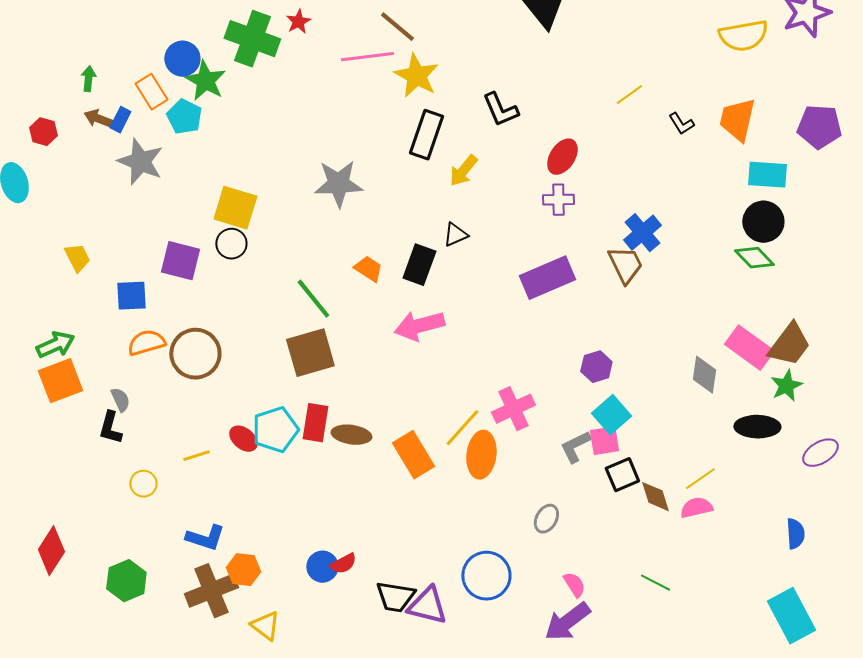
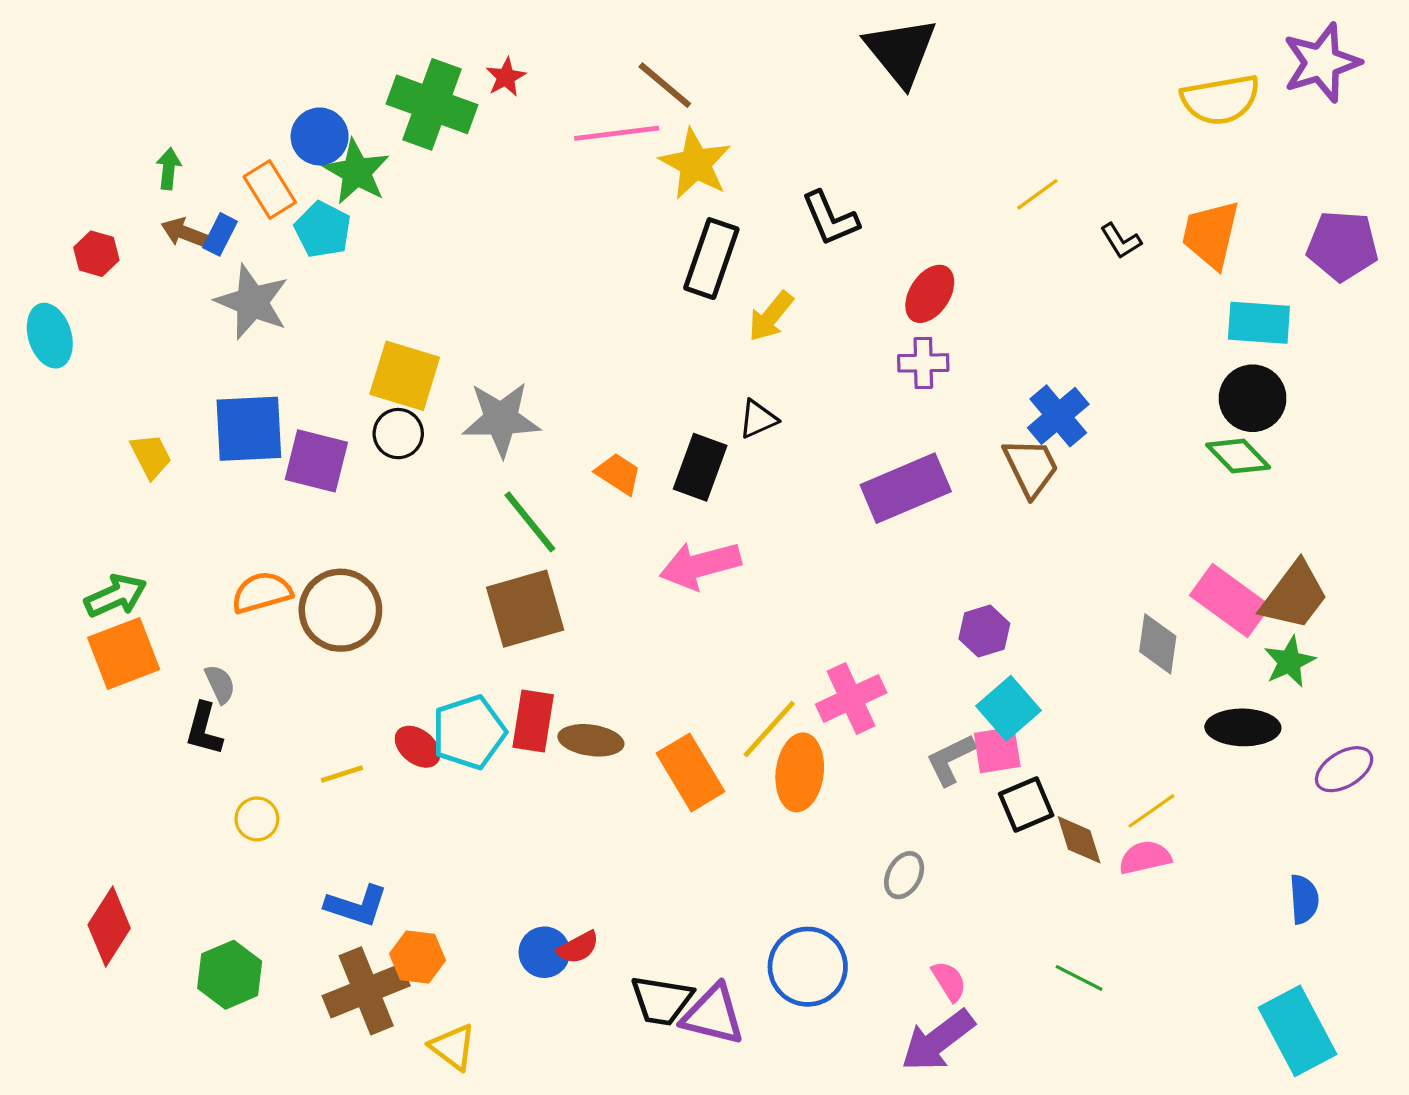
gray star: (338, 184) -> (501, 419), moved
blue square: (131, 296) -> (249, 429), moved, size x1.4

